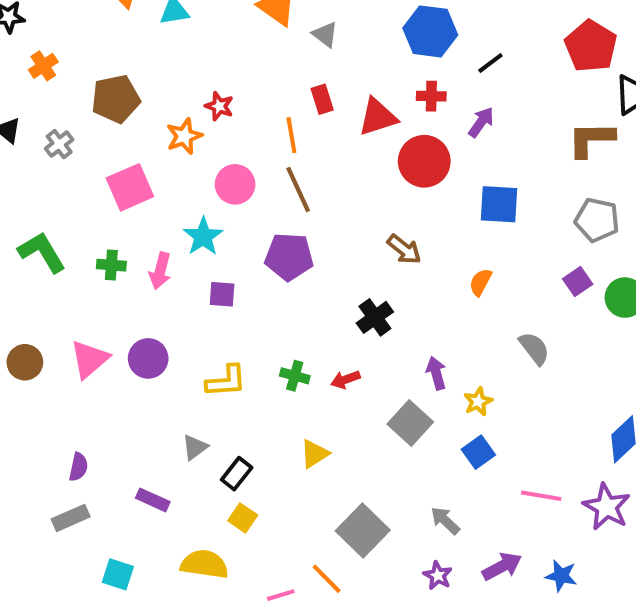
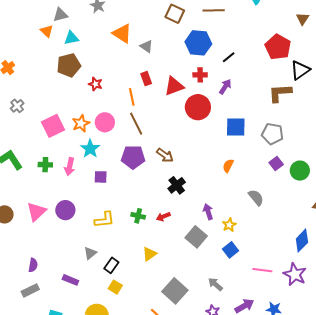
brown pentagon: (116, 99) -> (69, 65), moved
orange star: (184, 136) -> (81, 123), moved
gray pentagon: (597, 220) -> (273, 134), moved
brown arrow: (404, 249) -> (165, 155), moved

